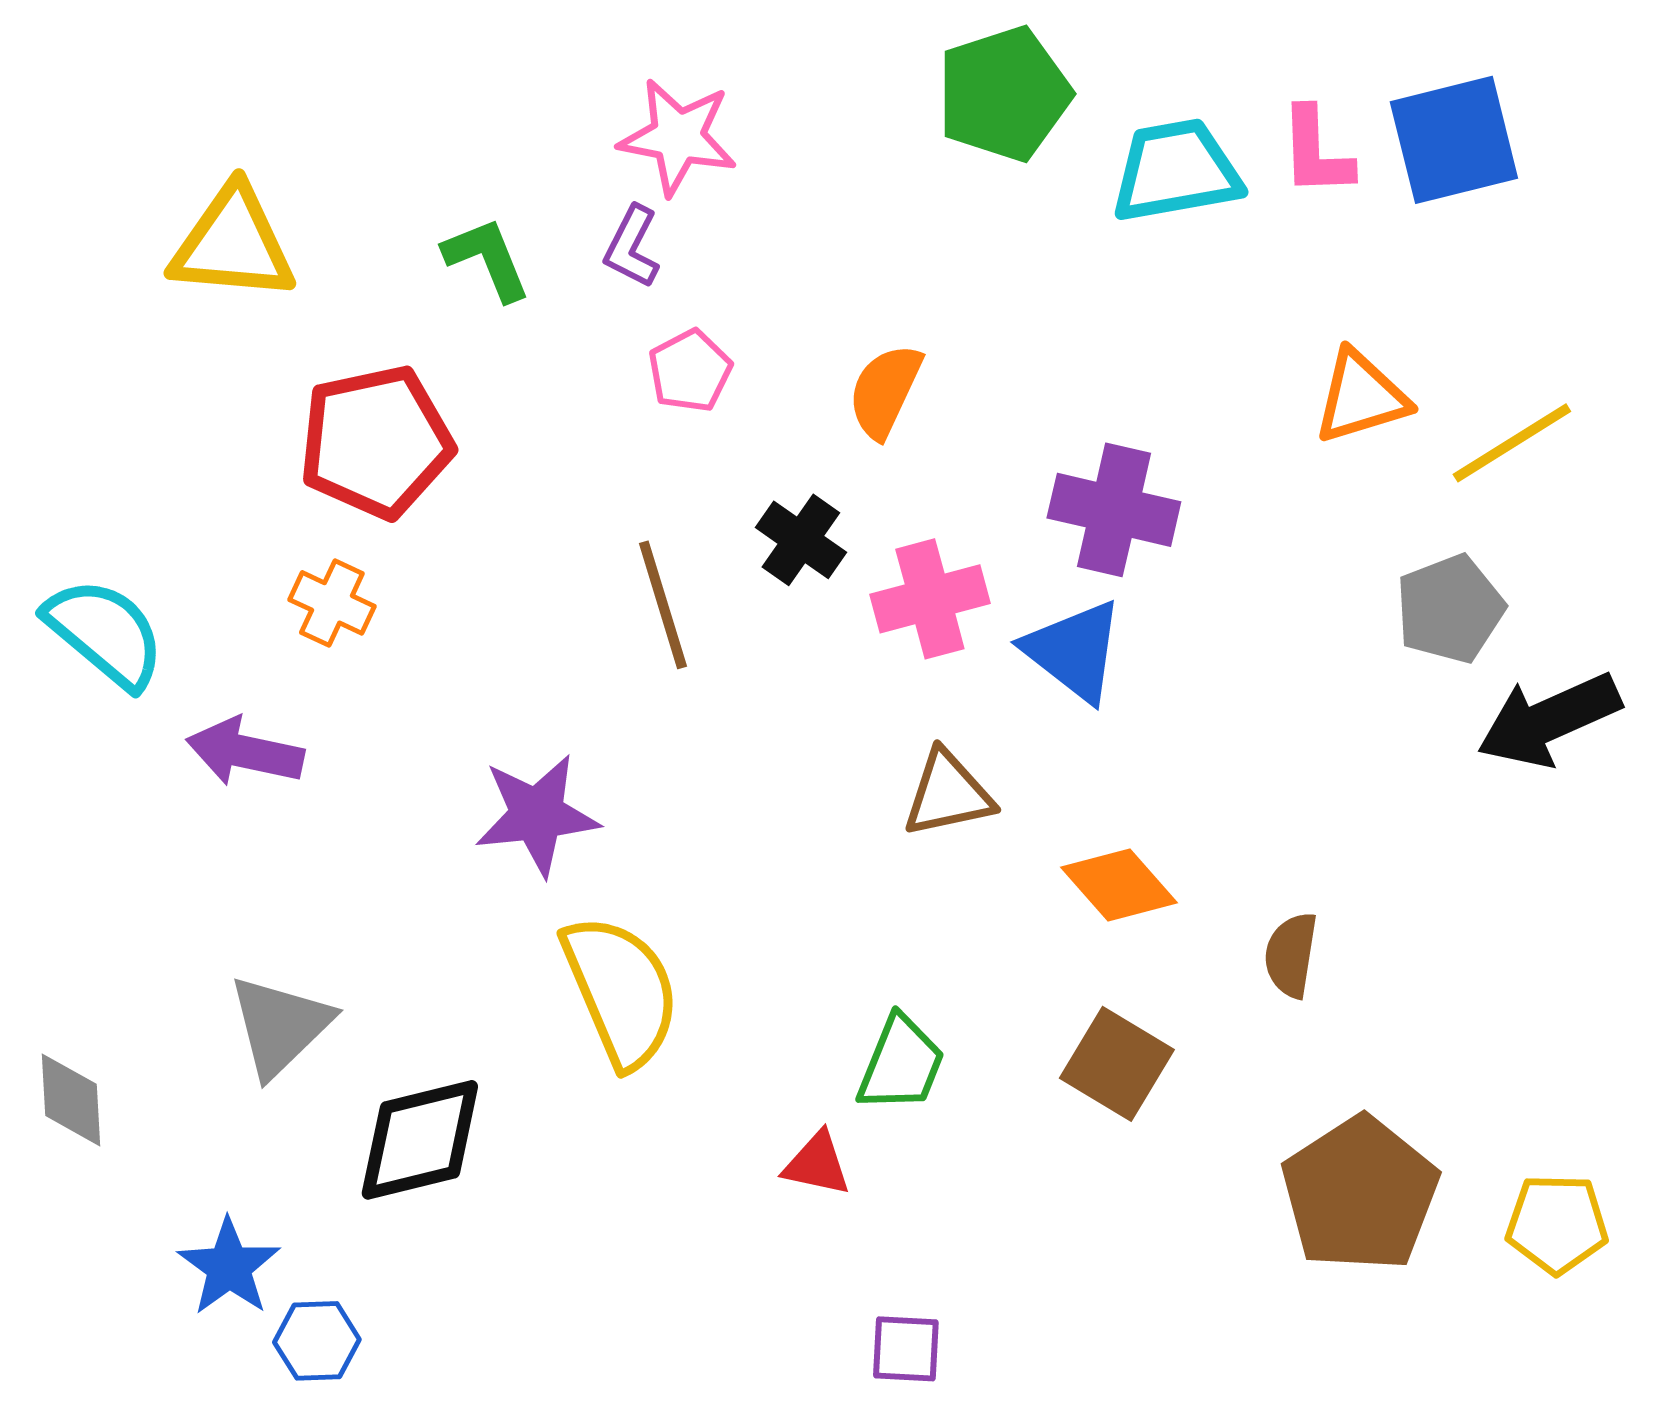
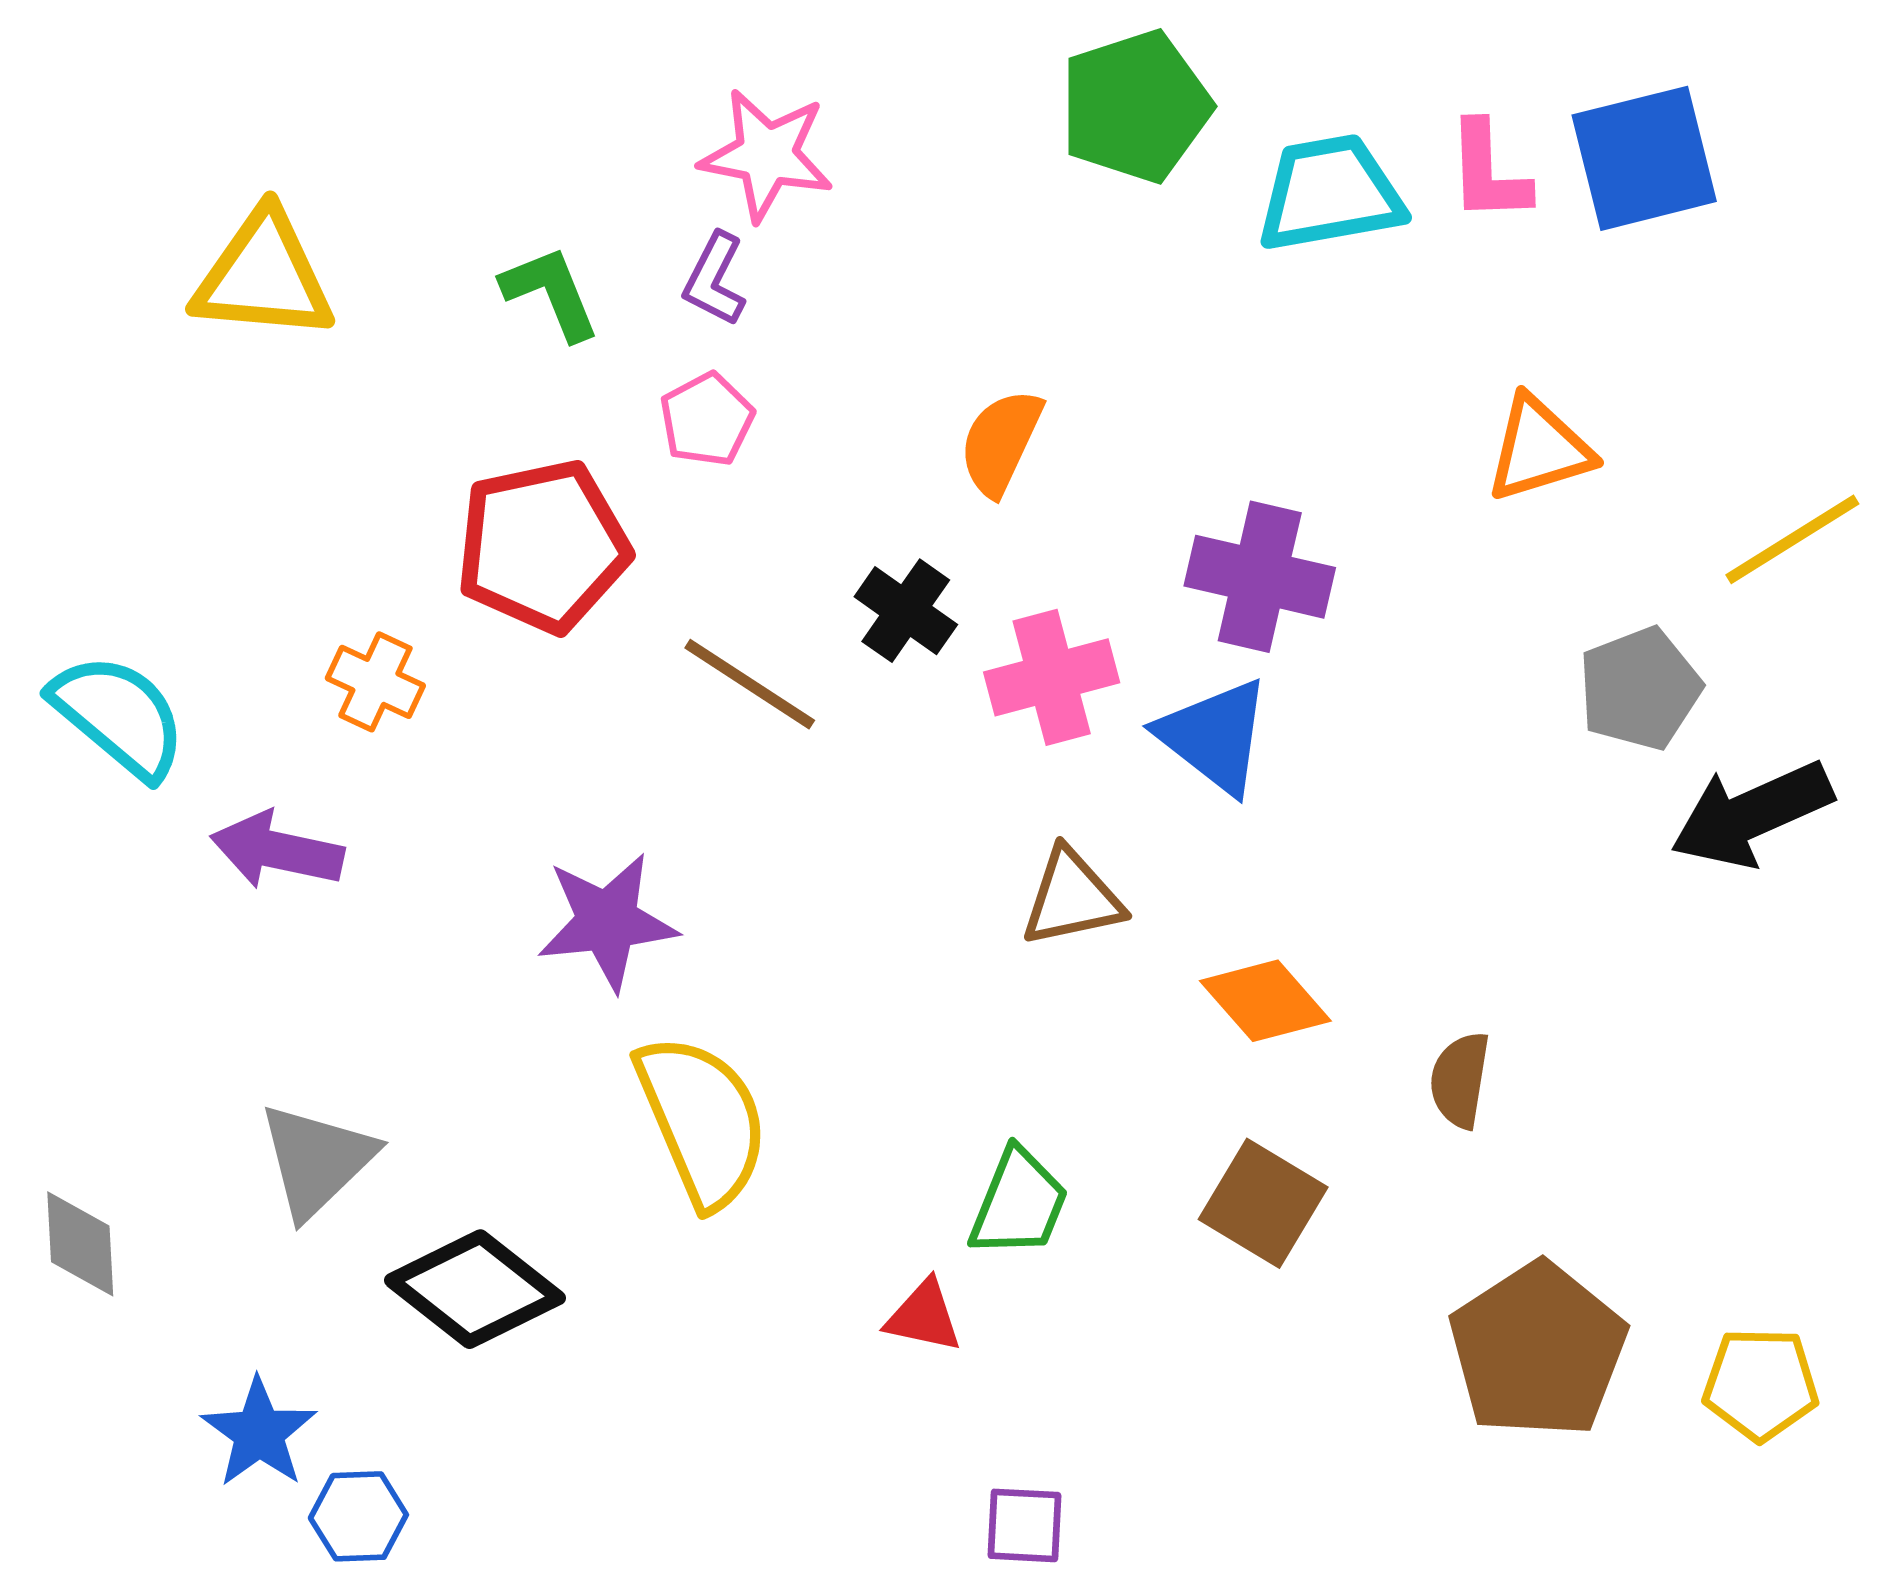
pink pentagon: (690, 371) -> (707, 420), moved
red pentagon: (376, 442) -> (543, 546), moved
yellow line: (1512, 443) -> (1792, 539), moved
brown line: (663, 605) -> (750, 684), turned -40
black diamond: (420, 1140) -> (475, 1289), turned 52

